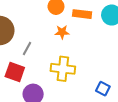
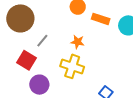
orange star: (62, 32) -> (77, 42), moved

